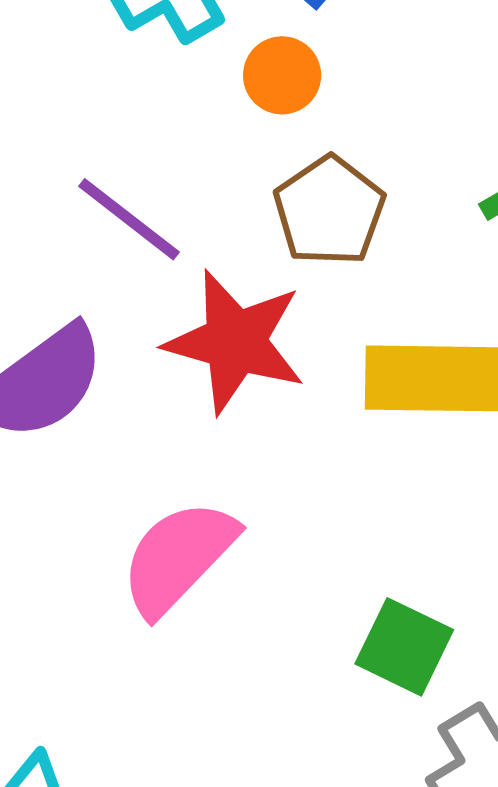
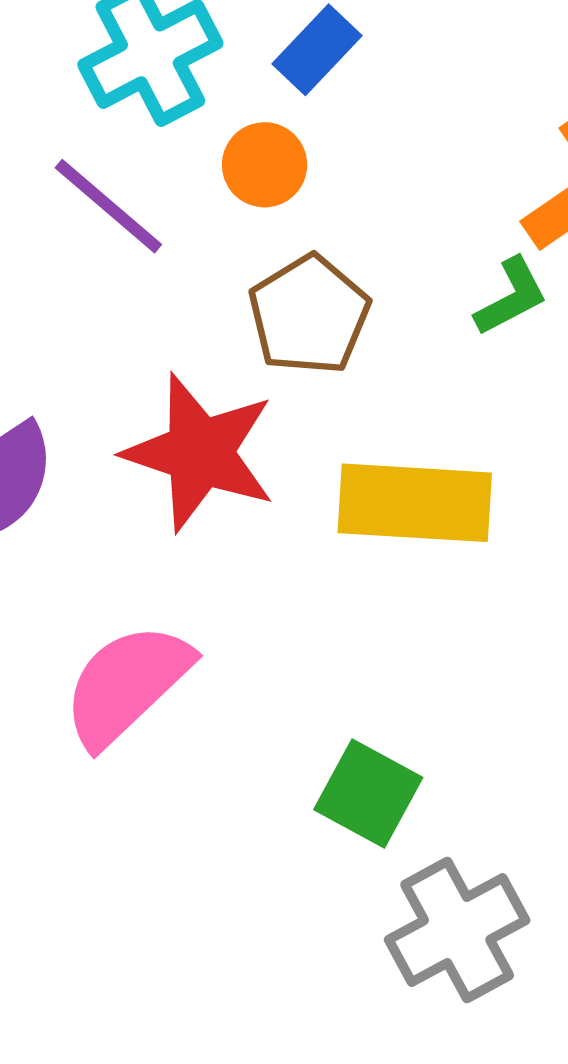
purple line: (129, 219) -> (108, 206), moved

